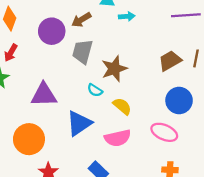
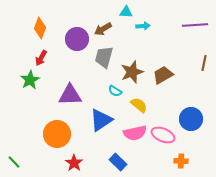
brown trapezoid: (170, 61) -> (163, 75), moved
blue circle: (179, 100) -> (191, 119), moved
pink ellipse: (164, 132) -> (163, 135), moved

